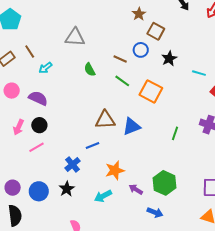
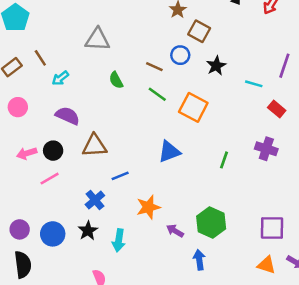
purple semicircle: (38, 98) -> (68, 116), moved
brown triangle: (105, 120) -> (94, 146), moved
pink arrow: (18, 127) -> (27, 153), turned 49
cyan arrow: (103, 196) -> (119, 240), moved, turned -54
blue arrow: (155, 212) -> (199, 260), turned -119

